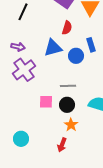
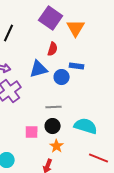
blue rectangle: (91, 45) -> (77, 66), turned -64
pink square: (46, 102) -> (32, 132), moved

